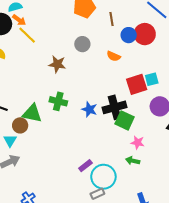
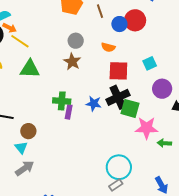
brown star: (57, 64) -> (72, 62), moved, turned 30
red square: (137, 84) -> (118, 71), moved, turned 30
green triangle: (32, 113) -> (30, 69), moved
pink star: (138, 143) -> (147, 128), size x1.6
green arrow: (133, 161) -> (164, 143), moved
purple rectangle: (85, 166) -> (69, 112), moved, turned -32

